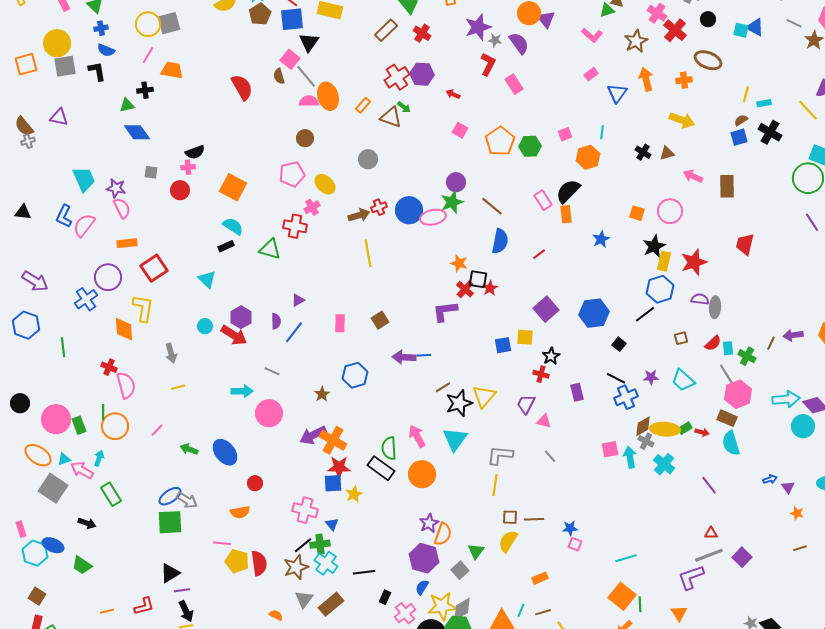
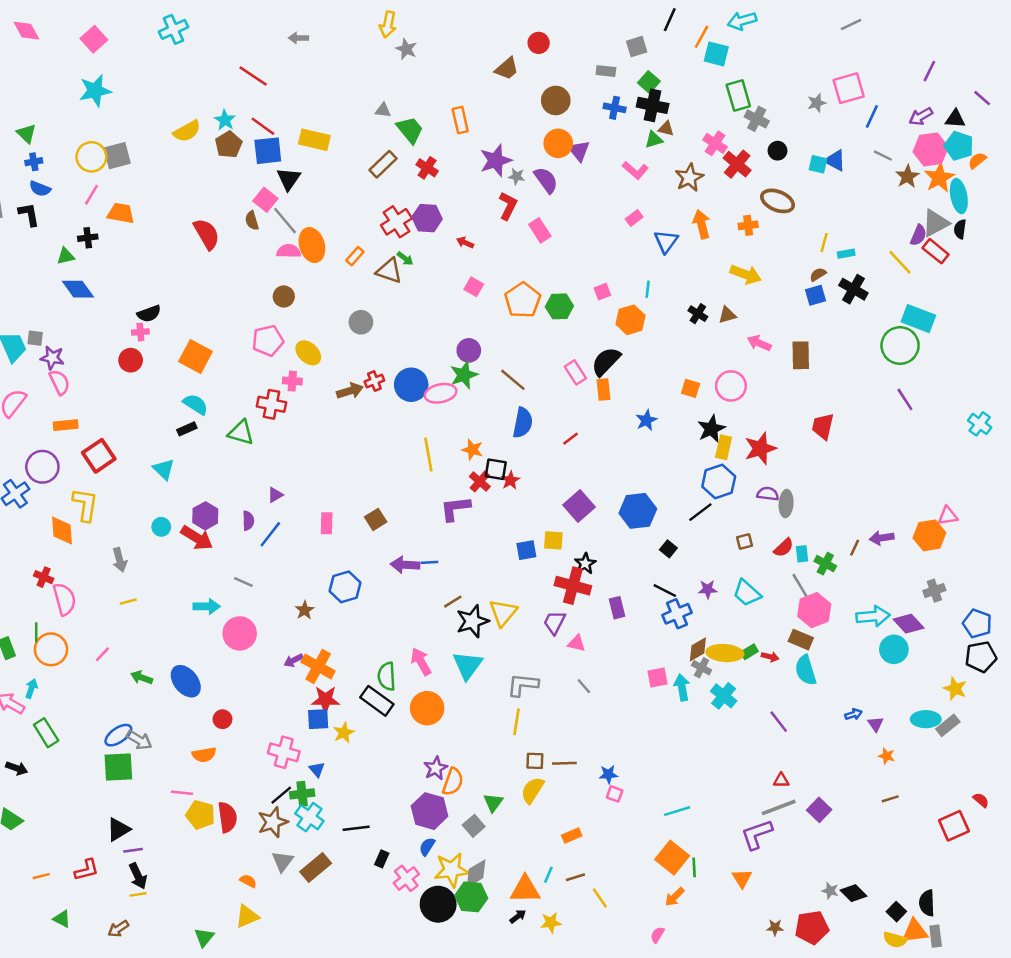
gray square: (151, 172) -> (35, 338), moved
pink cross: (312, 207) -> (292, 381), turned 35
yellow line: (368, 253) -> (428, 455), moved
red cross: (541, 374) -> (573, 586), size x1.8
purple arrow: (313, 435) -> (294, 660), size x0.6

